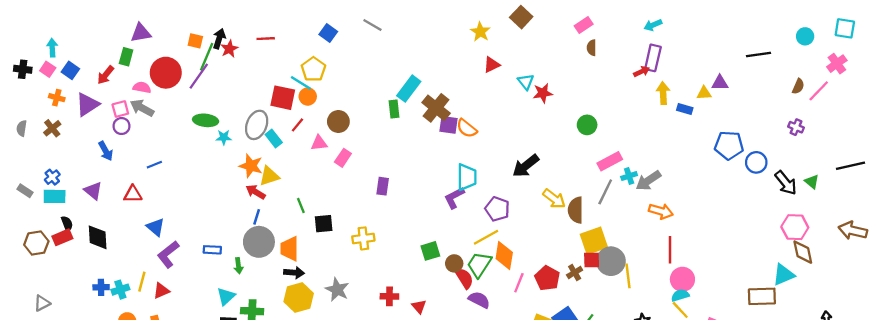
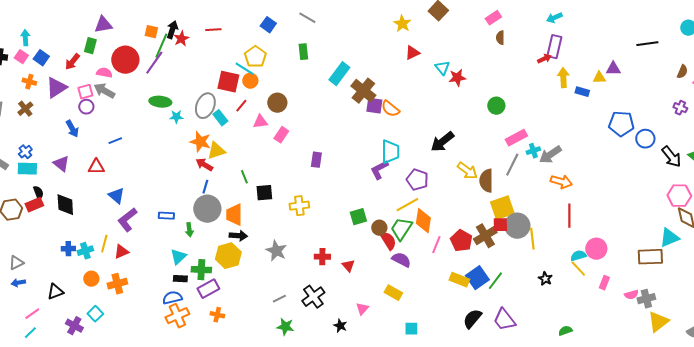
green rectangle: (394, 109) -> (303, 52), moved
brown cross: (575, 273) -> (485, 236), size x1.6
pink circle: (682, 279) -> (596, 249), moved
yellow hexagon: (299, 297) -> (228, 256), moved

